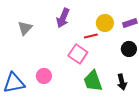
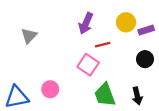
purple arrow: (63, 18) -> (86, 23), moved
yellow circle: (105, 23) -> (126, 22), moved

